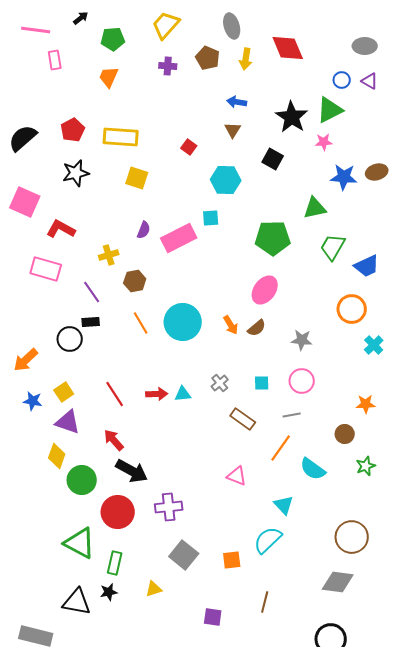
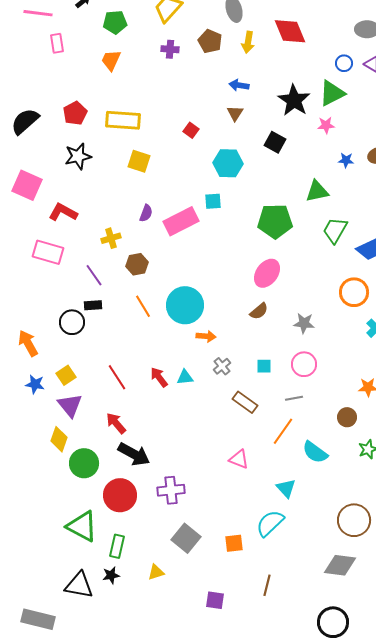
blue star: (344, 177) -> (346, 160), size x0.6
orange arrow: (231, 325) -> (206, 336), moved, turned -54
orange arrow: (26, 360) -> (28, 343), turned 104
red arrow: (157, 394) -> (159, 377), turned -125
purple triangle: (68, 422) -> (70, 405), turned 32

